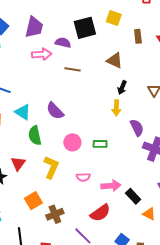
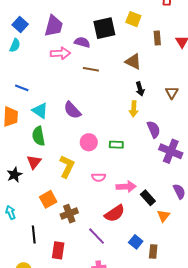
black arrow: (122, 88) -> (140, 89), turned -40
green semicircle: (35, 135) -> (38, 136), moved
orange triangle: (149, 214) -> (163, 216), turned 40

